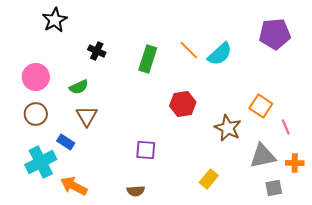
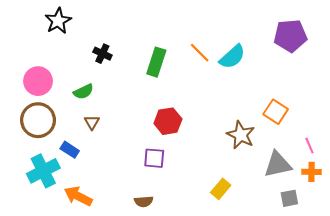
red hexagon: (183, 104) -> (168, 121), moved
brown circle: (36, 114) -> (38, 120), size x1.4
brown triangle: (87, 116) -> (92, 122), size x0.7
pink line: (286, 127) -> (309, 145), moved

